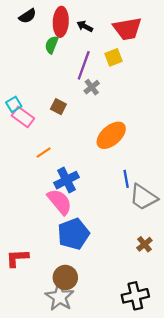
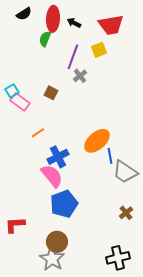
orange ellipse: (111, 135) -> (97, 141), moved

